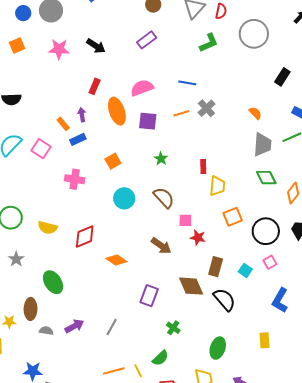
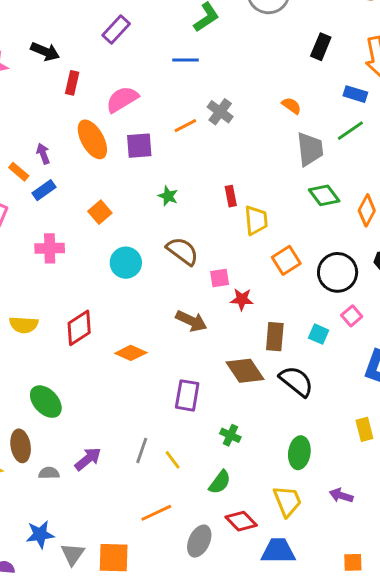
blue line: (187, 83) -> (185, 60), moved
red rectangle: (95, 86) -> (72, 83), moved
yellow line: (138, 371) -> (173, 460), moved

